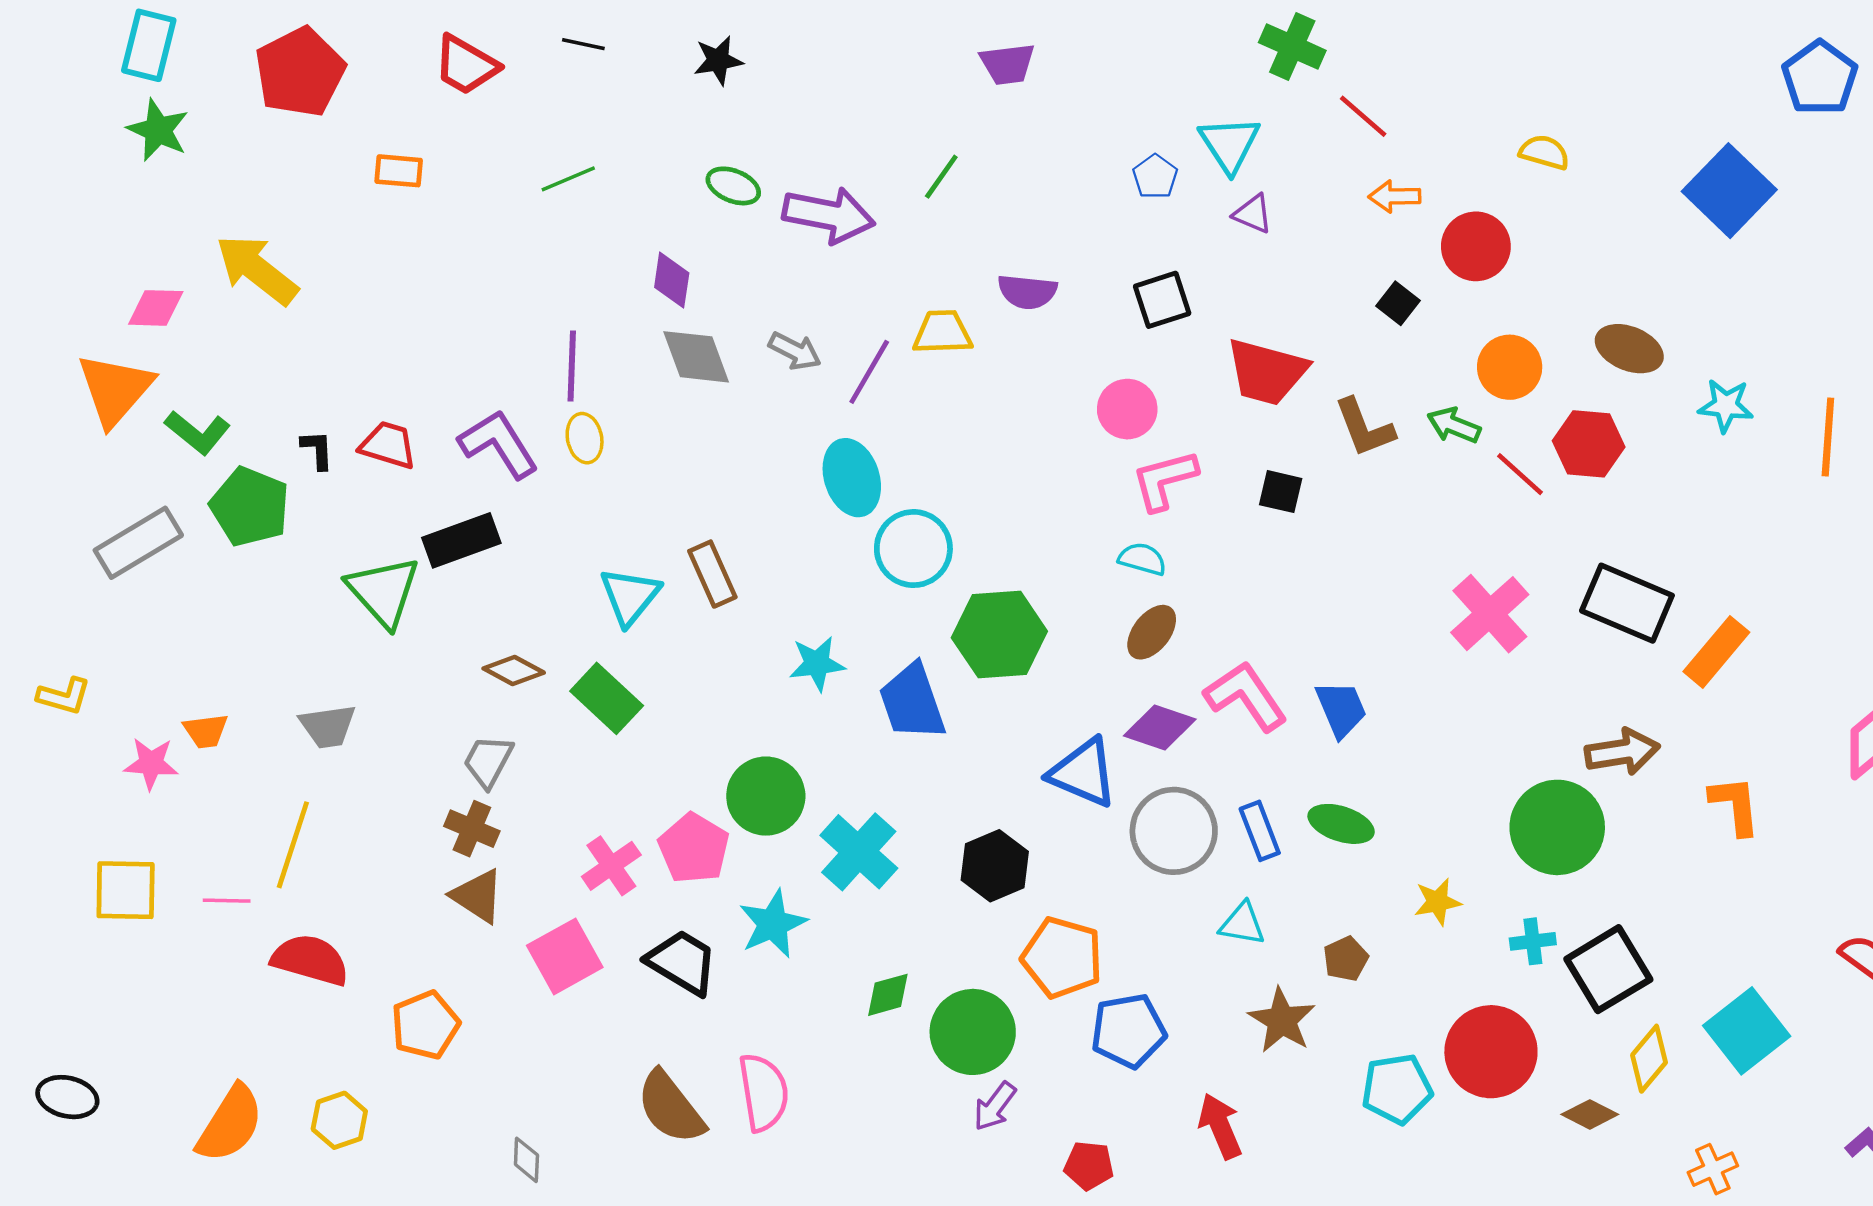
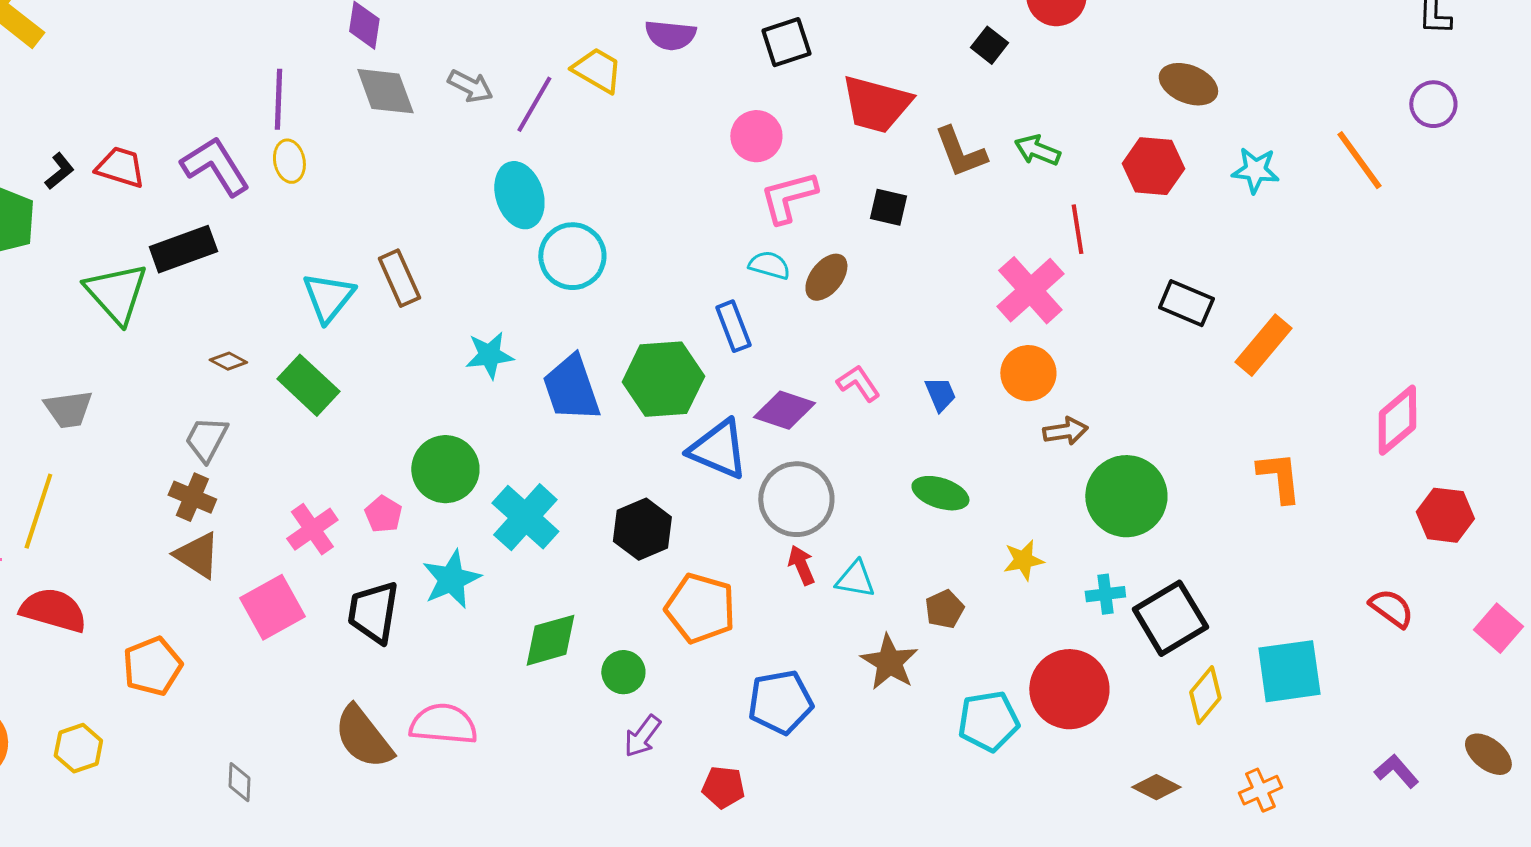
yellow trapezoid: (942, 332) -> (597, 70), turned 32
orange circle: (1510, 367) -> (1028, 373), moved
cyan star: (1726, 406) -> (1255, 170), moved
orange line: (1828, 437) -> (1359, 160), turned -40
black L-shape: (317, 450) -> (59, 171), turned 54
red line: (1520, 474) -> (1077, 229), moved, turned 39
black rectangle: (1627, 603) -> (1186, 303), size x0.7
pink cross: (1490, 614) -> (1030, 290), moved
brown ellipse: (1152, 632) -> (826, 277), moved
green hexagon: (999, 635) -> (663, 379), moved
brown diamond: (514, 671) -> (228, 361), size x0.7
pink L-shape: (1246, 696) -> (858, 383), size x0.6
blue trapezoid: (1341, 709) -> (940, 394), size x0.7
brown arrow: (1622, 752) -> (1065, 431), moved, size x0.7
blue rectangle: (1260, 831) -> (733, 326), moved
pink pentagon: (694, 848) -> (383, 514), size x0.6
black trapezoid: (682, 962) -> (373, 612), turned -112
green diamond: (888, 995) -> (550, 640), size x1.4
blue pentagon: (1128, 1031) -> (780, 702), moved
cyan square: (1747, 1031) -> (1289, 671), turned 30
green circle: (973, 1032) -> (623, 672), size x0.6
pink semicircle: (763, 1092) -> (443, 724), turned -76
brown diamond: (1590, 1114) -> (1156, 787), moved
red arrow: (1220, 1126) -> (801, 565), moved, size x0.7

